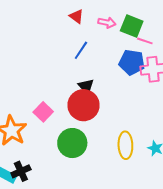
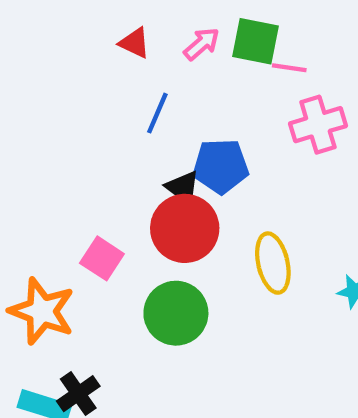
pink arrow: (107, 23) -> (202, 44), turned -42
blue pentagon: (132, 62) -> (221, 166), moved
yellow ellipse: (125, 145) -> (273, 263), moved

